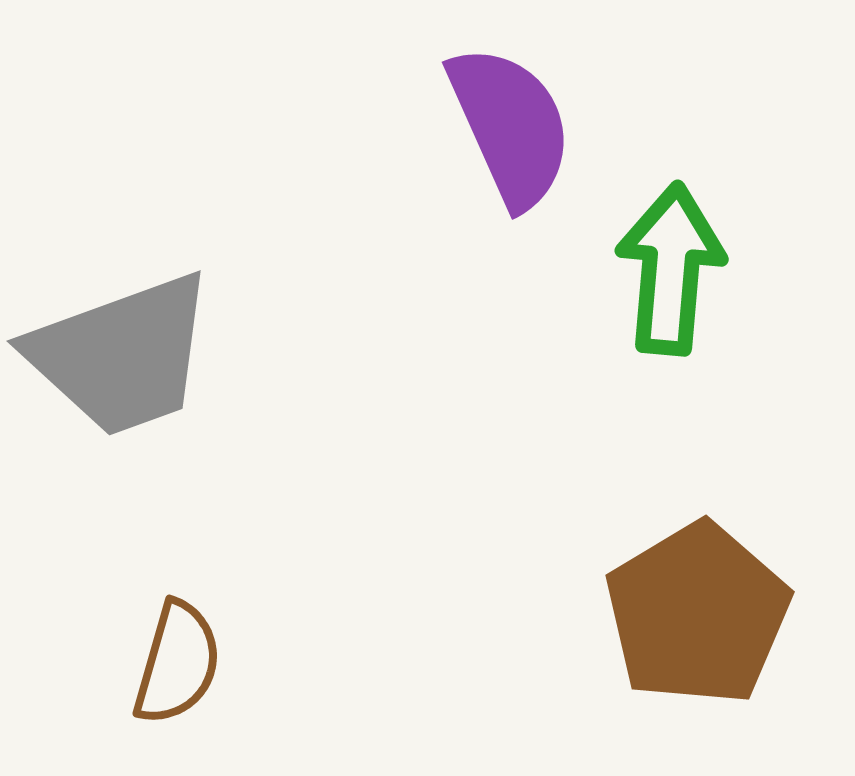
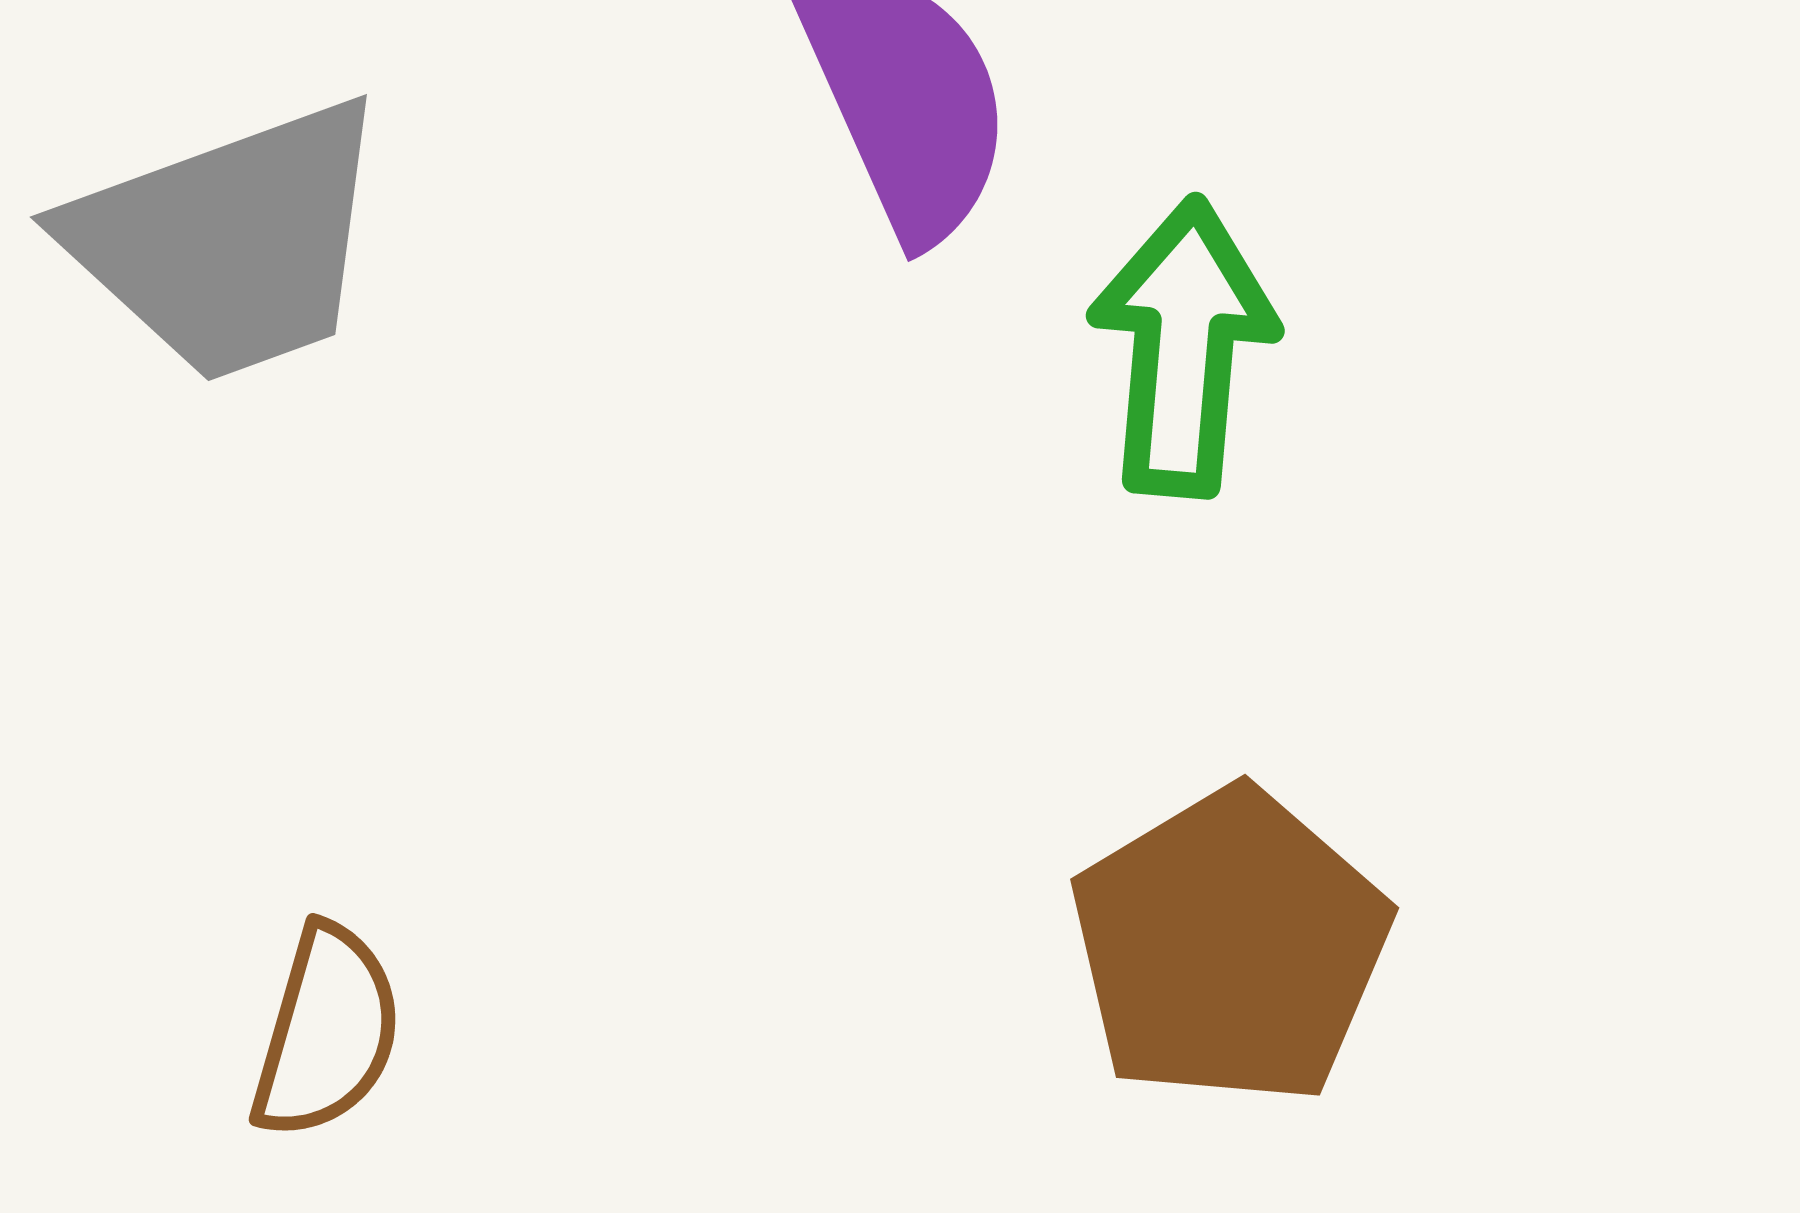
gray trapezoid: (121, 355) -> (229, 241), moved

